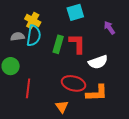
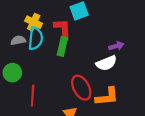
purple arrow: (109, 28) -> (116, 46), moved, turned 112
red L-shape: (77, 44) -> (63, 29), moved
red ellipse: (73, 83) -> (81, 88), turned 50

